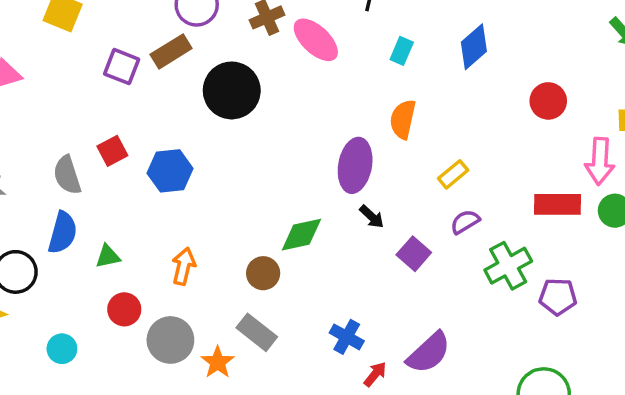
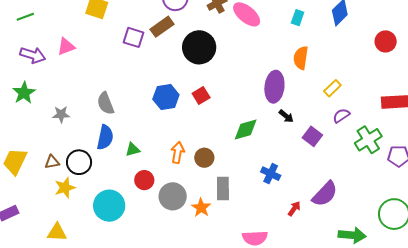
red square: (112, 151) -> (201, 95), moved
brown circle: (263, 273) -> (204, 158), moved
gray rectangle: (257, 332) -> (223, 189), turned 55
blue cross: (347, 337) -> (271, 174), moved
cyan circle: (62, 349) -> (109, 206), size x1.8

